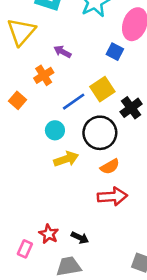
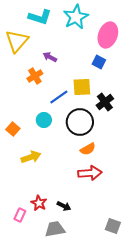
blue square: (115, 52) -> (99, 62), moved
yellow square: (102, 89) -> (82, 87), turned 30
orange square: (17, 100) -> (13, 129), moved
yellow arrow: (66, 159) -> (31, 157), moved

